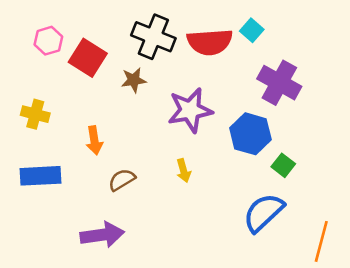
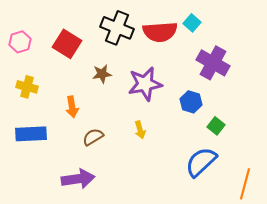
pink hexagon: (48, 41) -> (20, 42), moved
brown star: (134, 80) -> (102, 74), moved
blue hexagon: (250, 134) -> (191, 102), size x0.7

